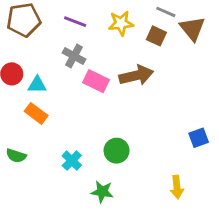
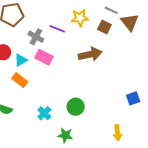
purple line: (75, 22) -> (57, 29), moved
gray cross: (74, 56) -> (36, 37), moved
pink rectangle: (96, 81) -> (44, 57), moved
cyan triangle: (37, 85) -> (21, 60), turned -32

